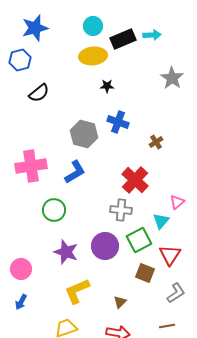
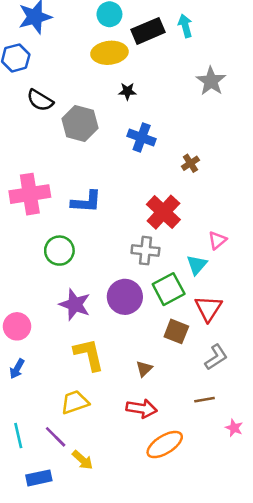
cyan arrow: (152, 35) -> (185, 26), turned -102
black semicircle: (39, 93) -> (40, 100), turned 70
gray hexagon: (84, 134) -> (80, 123), moved
blue L-shape: (75, 172) -> (86, 202), turned 35
yellow L-shape: (77, 291) -> (89, 355), turned 100

